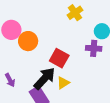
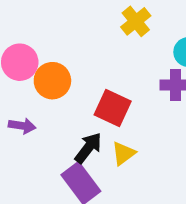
black arrow: (45, 78) -> (88, 148), size x0.7
purple arrow: (10, 80) -> (22, 126), moved, turned -48

